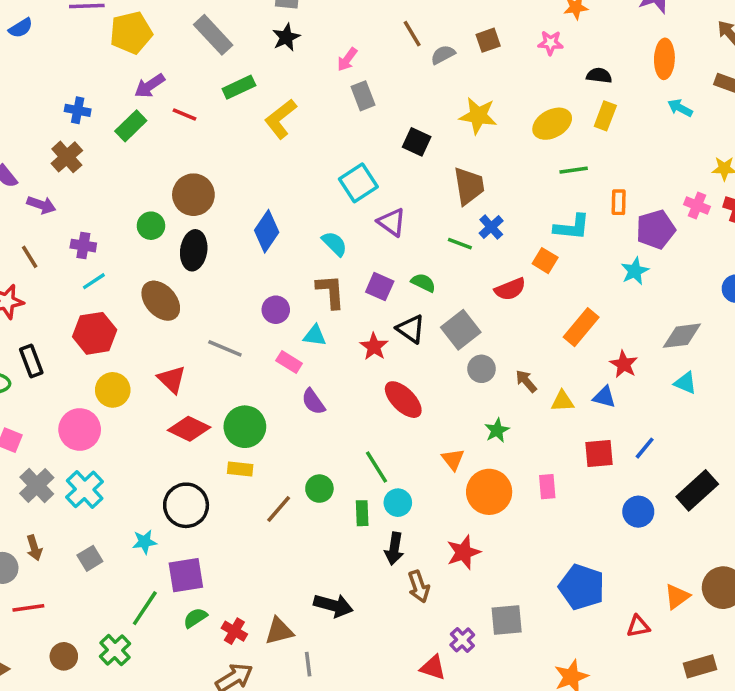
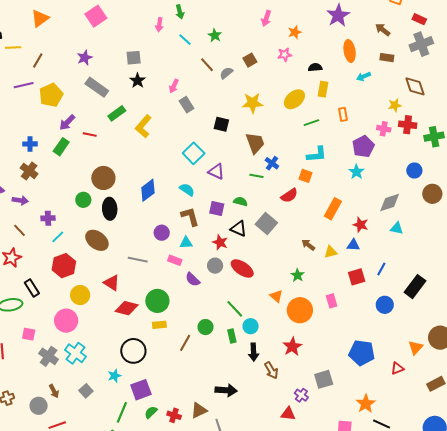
cyan arrow: (680, 108) -> (364, 76), turned -40
orange rectangle: (619, 202) -> (343, 114), moved
blue diamond: (267, 231) -> (148, 190), turned 30
gray circle: (482, 369) -> (215, 266), moved

